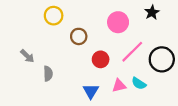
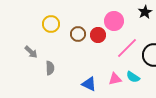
yellow circle: (54, 16) -> (51, 24), moved
red circle: (101, 59) -> (98, 35), moved
blue triangle: (91, 91) -> (89, 84), turned -35

